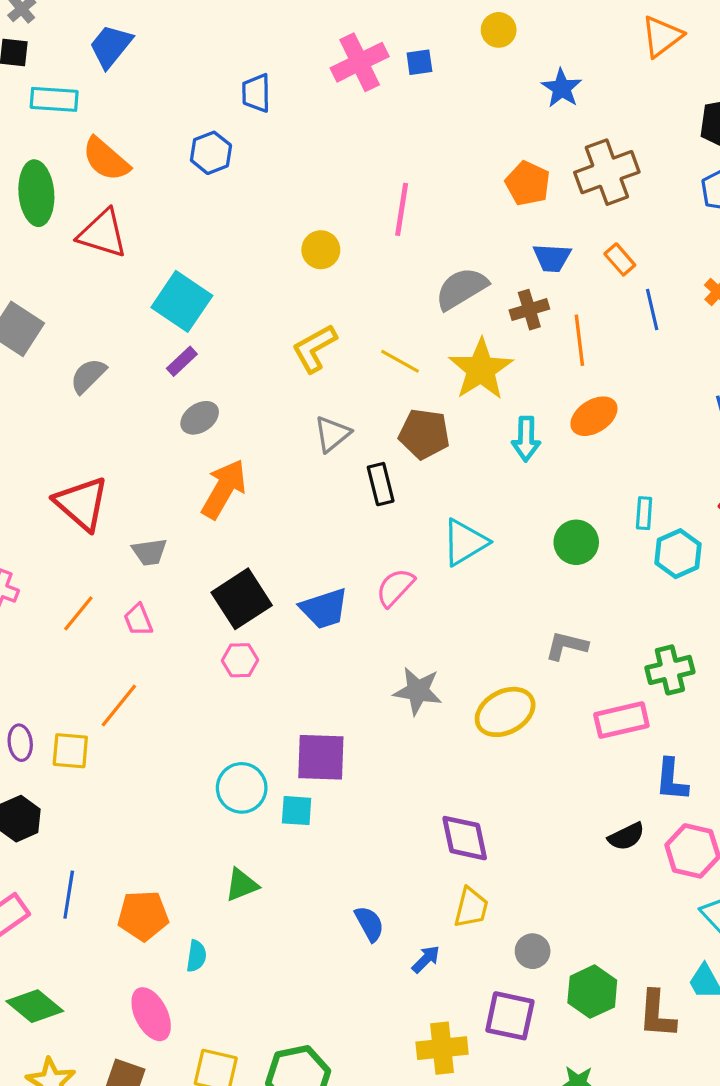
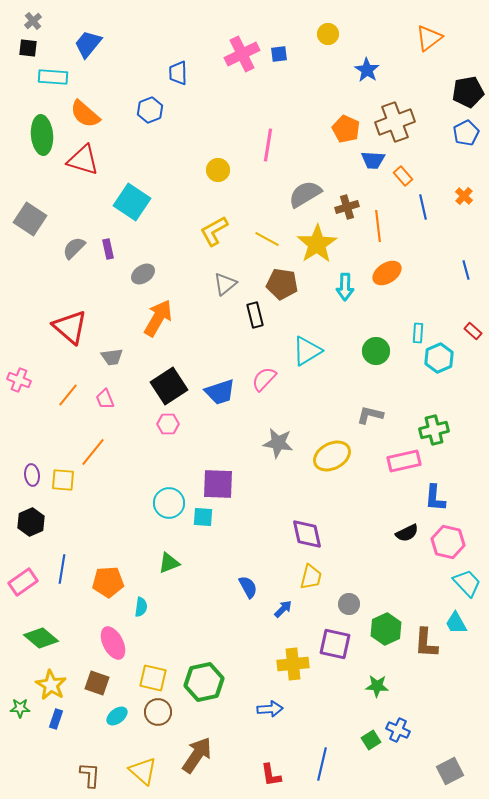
blue trapezoid: (552, 258) -> (373, 160), moved
purple rectangle: (182, 361) -> (108, 249), moved, turned -60

